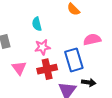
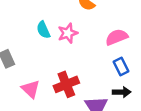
pink star: (42, 47) -> (68, 33), moved
blue rectangle: (74, 60) -> (121, 66), moved, size x0.6

